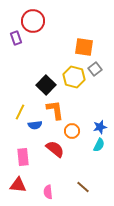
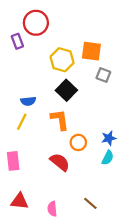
gray square: (95, 69) -> (103, 75), turned -32
yellow hexagon: (74, 77) -> (62, 60), moved
black square: (46, 85) -> (66, 90), moved
blue semicircle: (35, 125) -> (28, 101), moved
pink rectangle: (23, 157) -> (13, 161), moved

